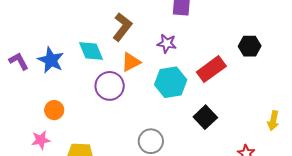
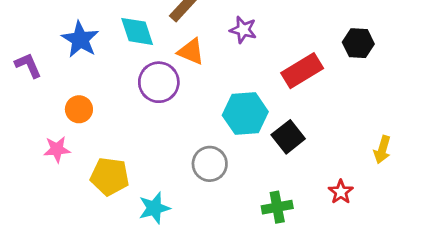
purple L-shape: (19, 61) -> (28, 65), moved
orange triangle: (131, 62) -> (191, 52), turned 45
cyan hexagon: (171, 82) -> (245, 113), moved

